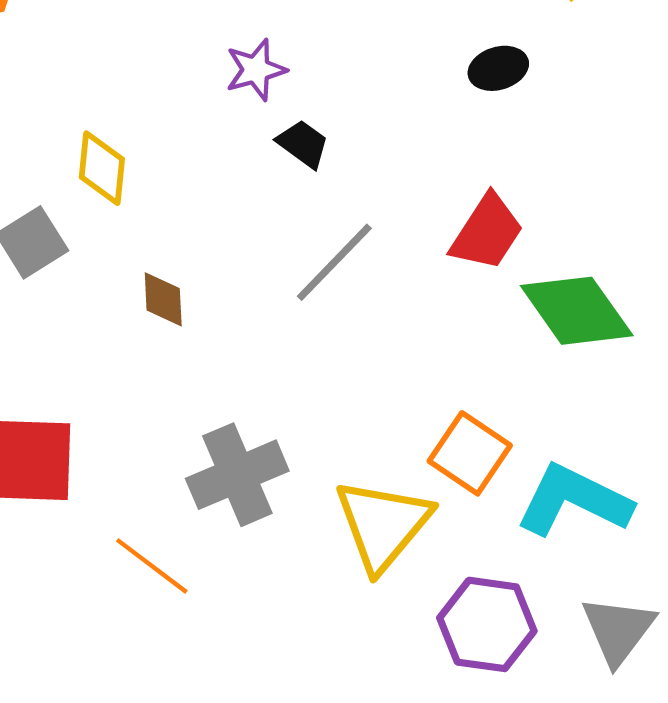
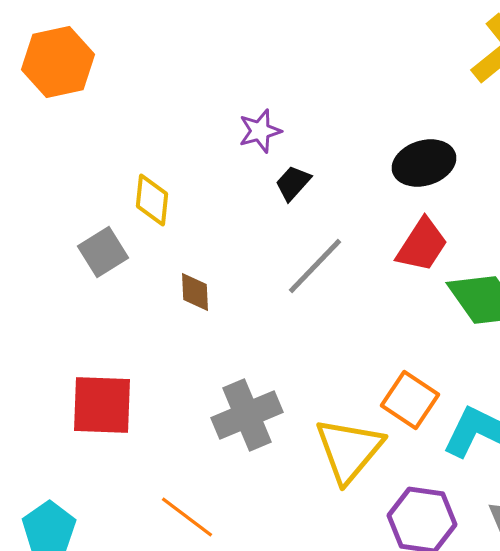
black ellipse: (498, 68) -> (424, 163), moved, size x1.5
black trapezoid: (303, 144) -> (293, 183), turned -84
orange line: (152, 566) -> (187, 517), moved

